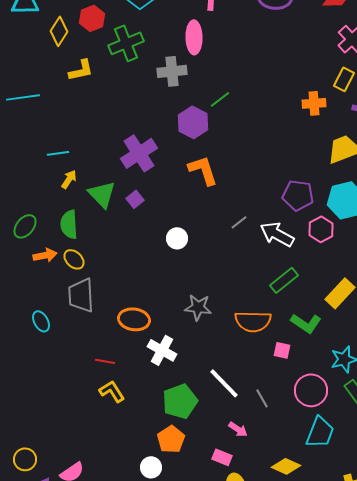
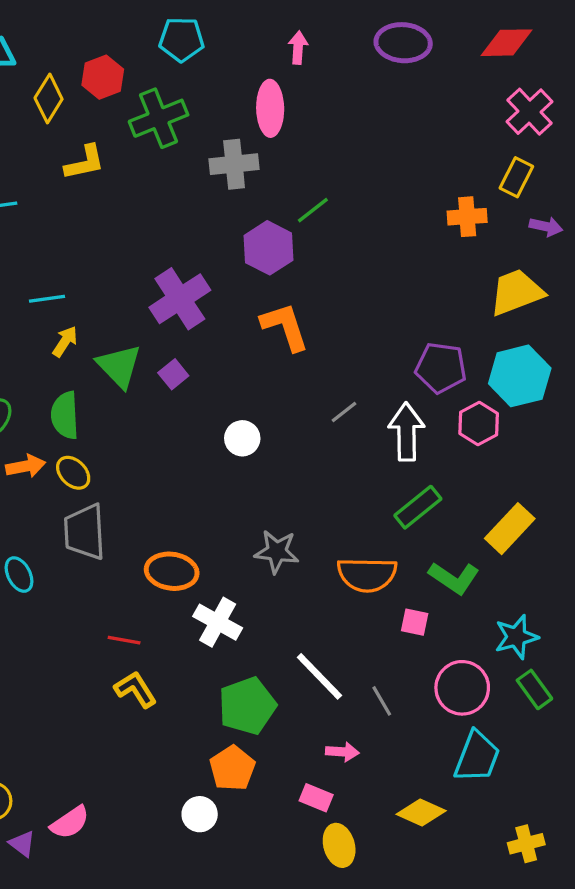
white arrow: (277, 234) -> (406, 432), turned 60
pink arrow: (238, 429) -> (342, 752), turned -30

